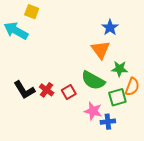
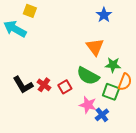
blue star: (110, 27) -> (104, 15), moved
green square: (117, 97) -> (111, 92), turned 36
blue cross: (108, 122) -> (102, 115), turned -32

